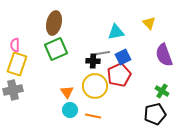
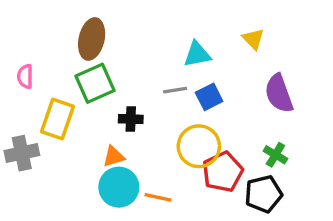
black cross: (93, 61) -> (131, 119), moved
yellow rectangle: (17, 64) -> (58, 119), moved
red pentagon: (119, 75) -> (223, 172), moved
yellow circle: (95, 86) -> (199, 146), moved
orange triangle: (67, 92) -> (114, 156), turned 48
cyan circle: (70, 110) -> (119, 187), size x1.5

